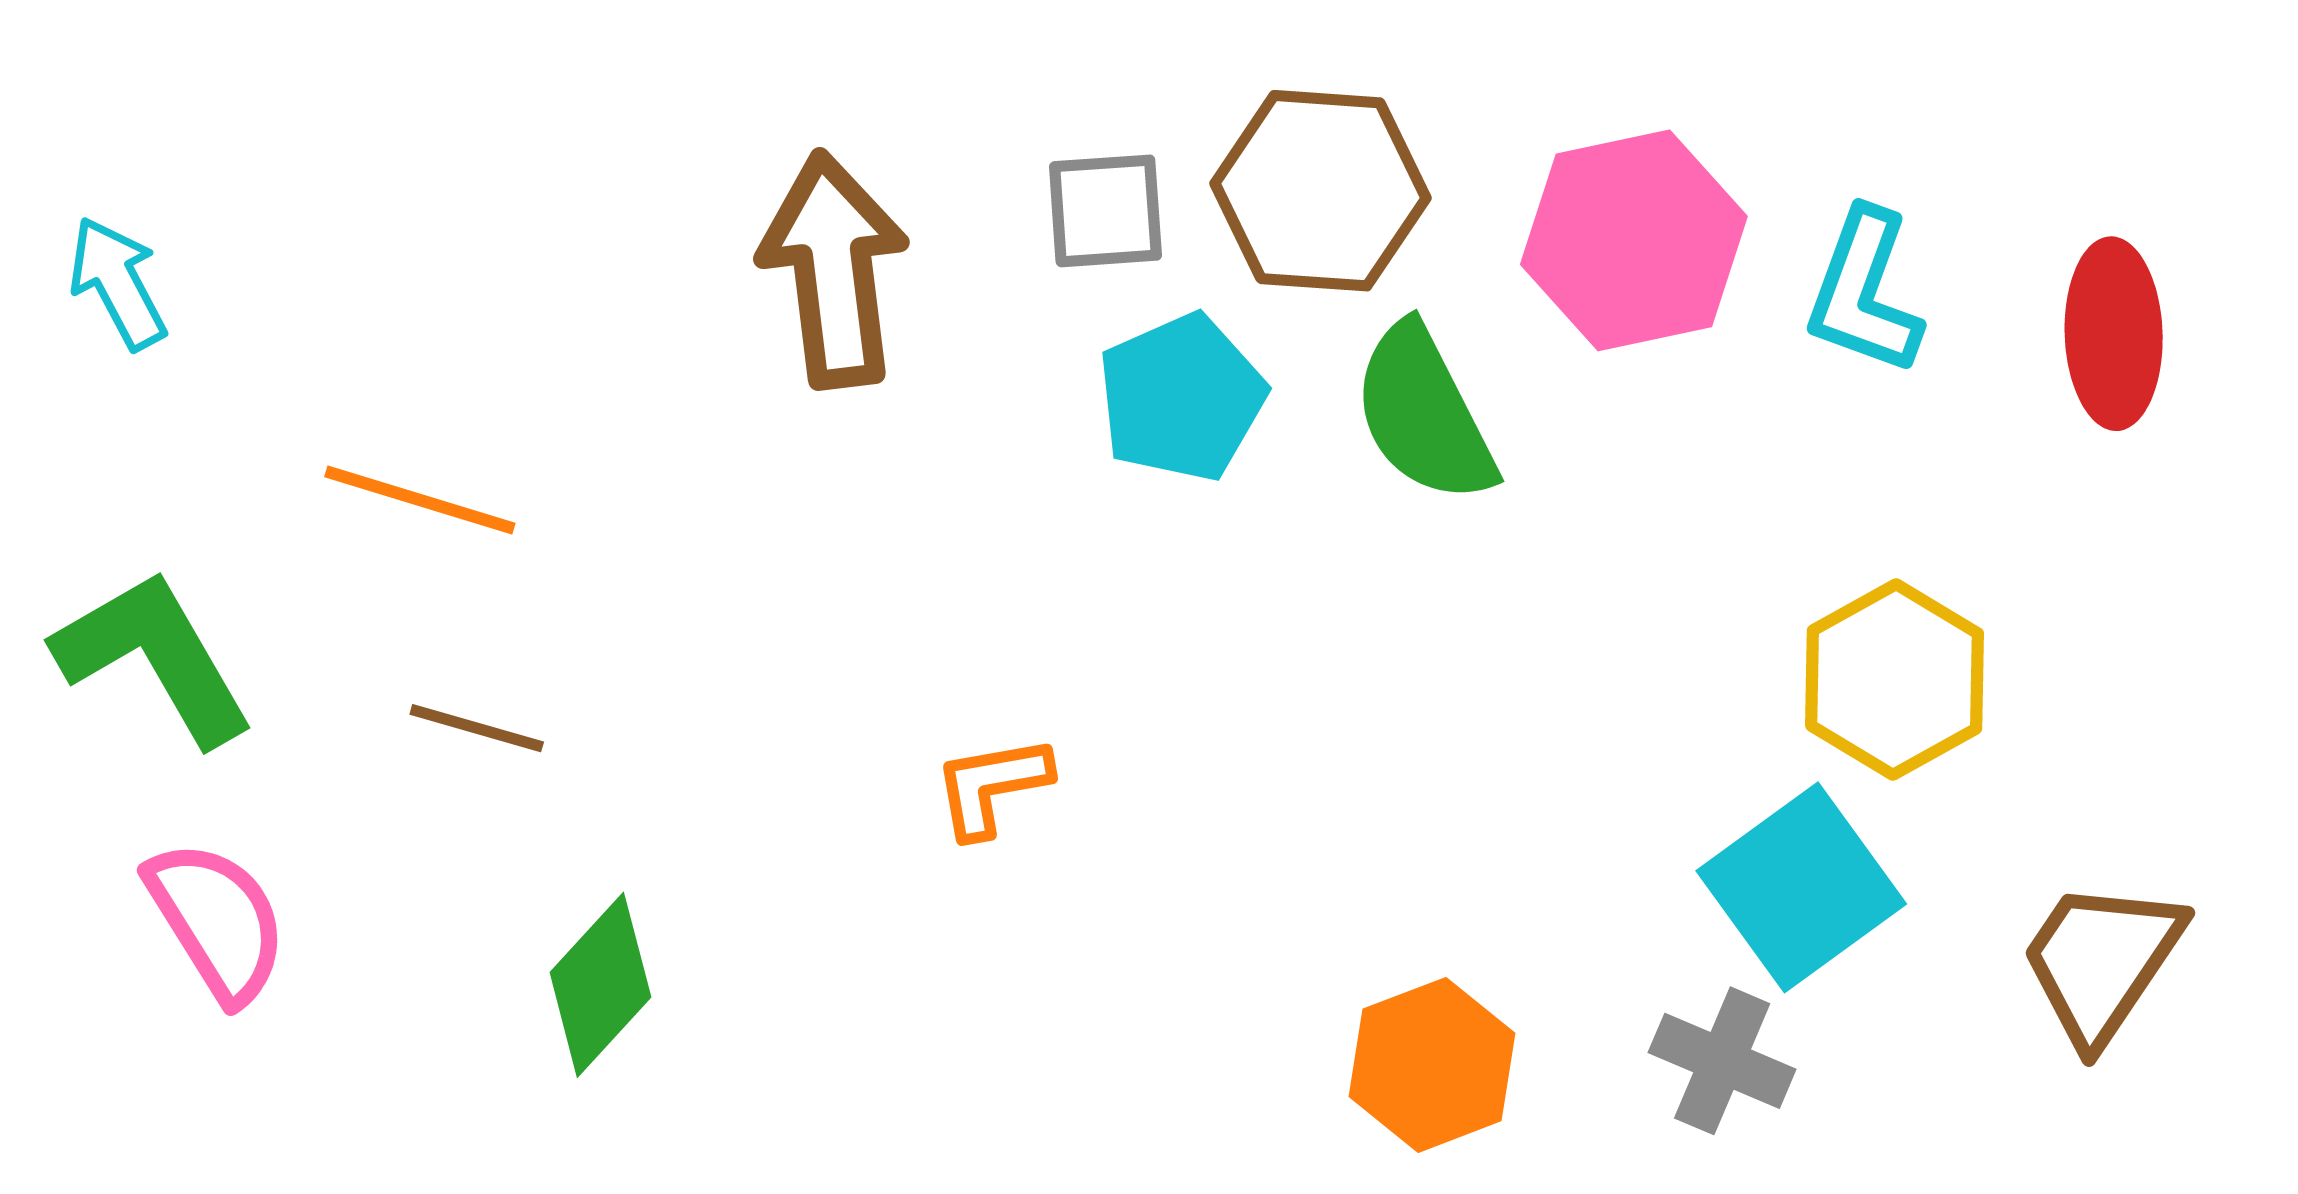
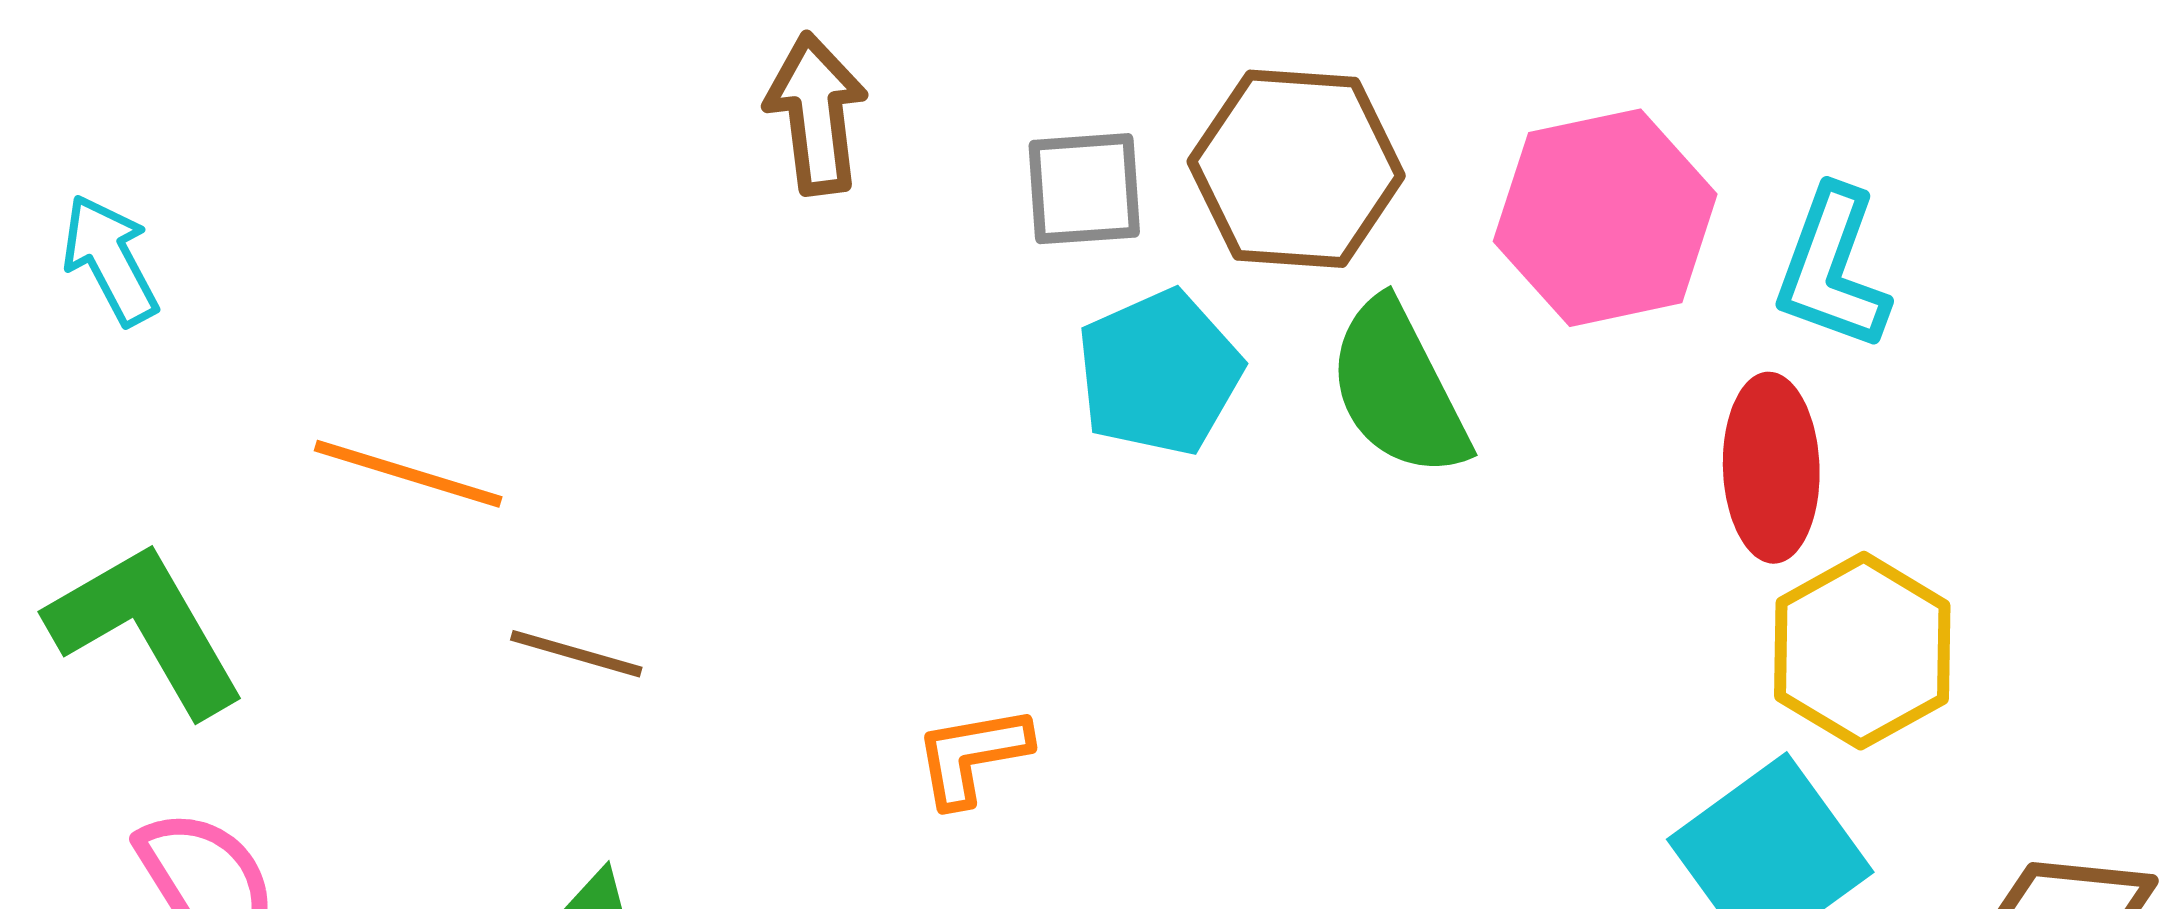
brown arrow: (834, 270) -> (816, 114), moved, size x0.7
red ellipse: (2114, 334) -> (1771, 468), moved
brown line: (477, 728) -> (576, 654), moved

